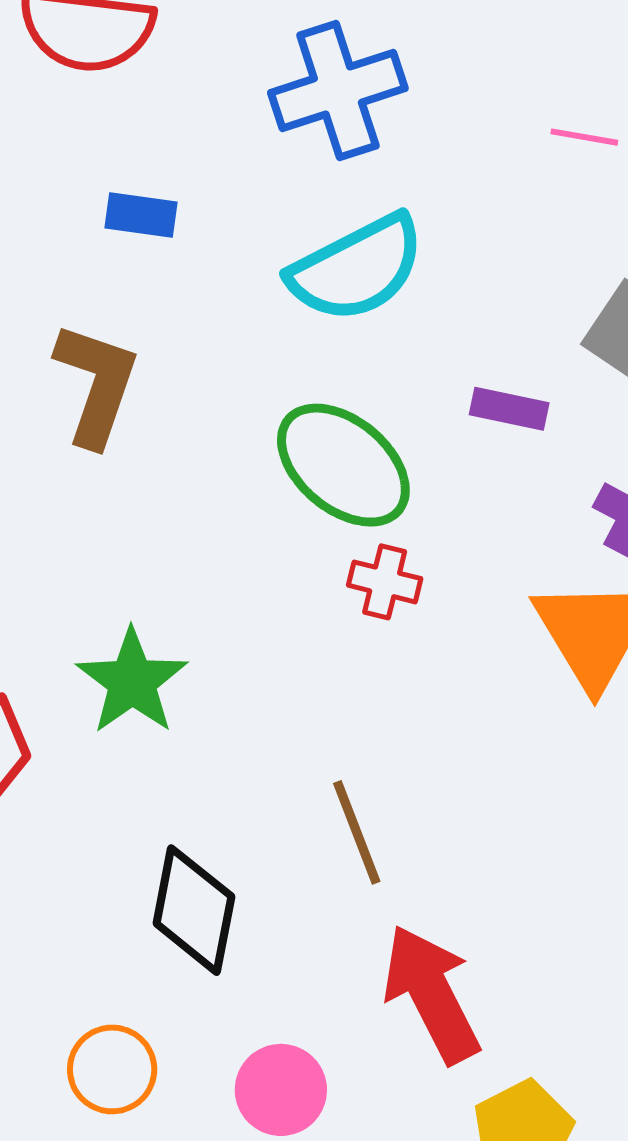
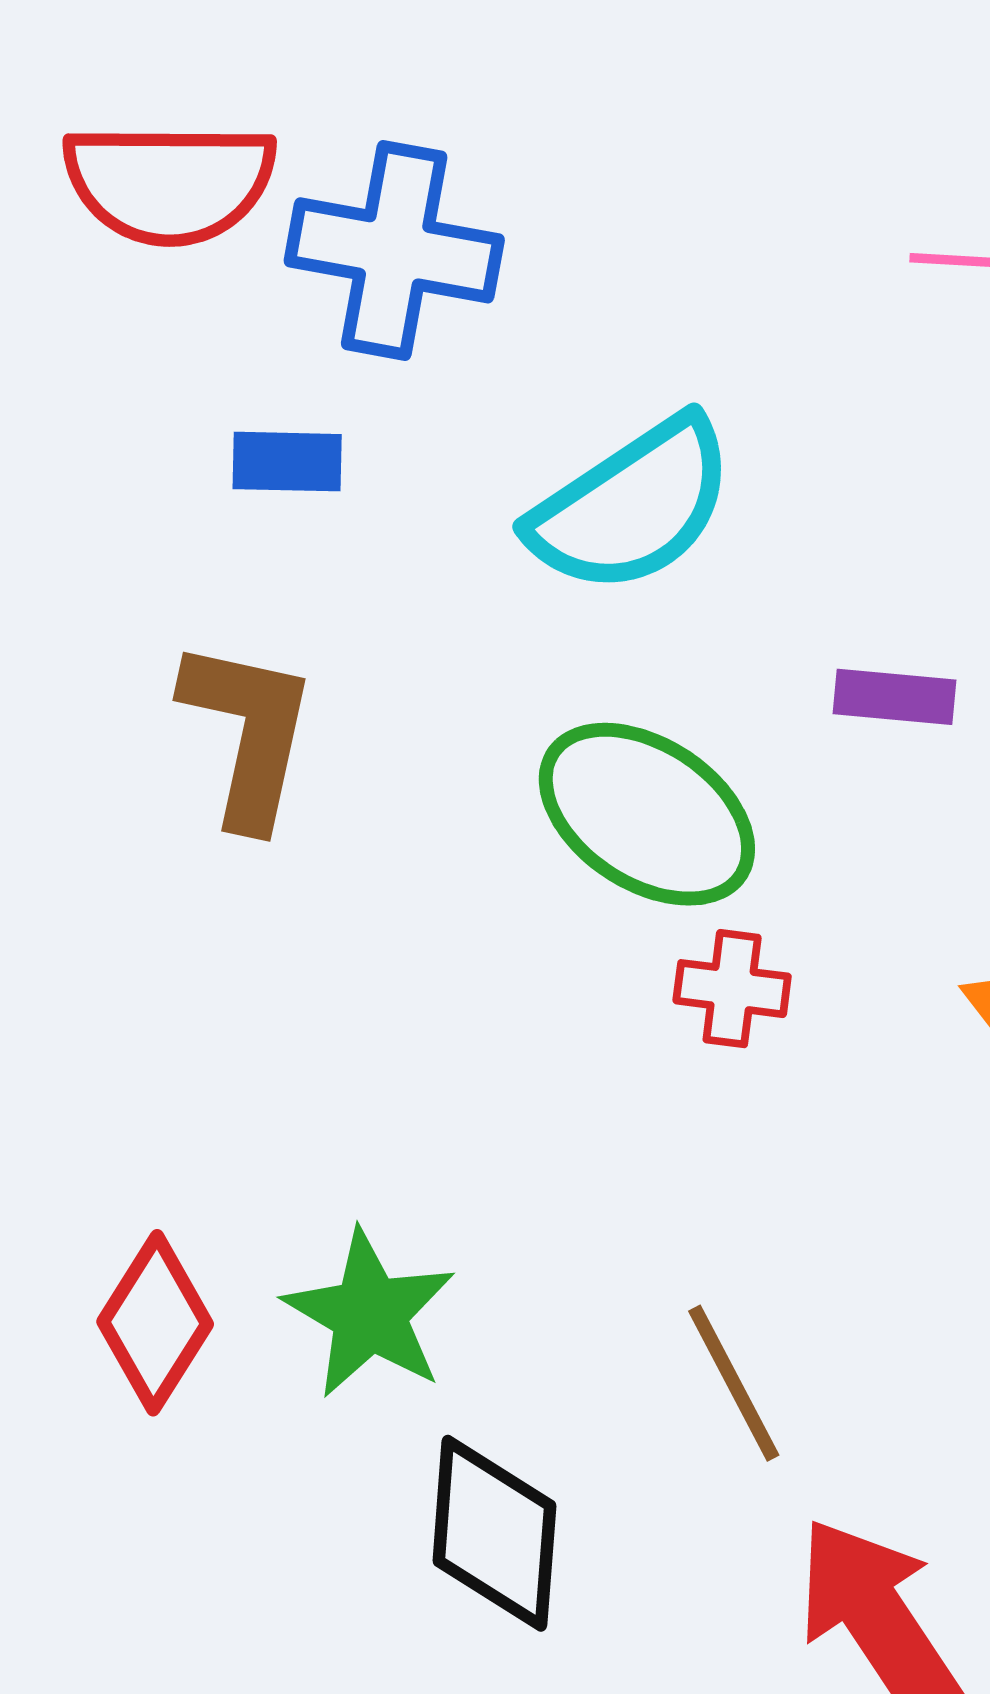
blue cross: (338, 91) -> (394, 250), moved, turned 35
green star: (132, 681) -> (370, 1314), moved

